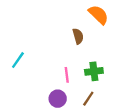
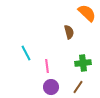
cyan line: (18, 60) -> (26, 53), moved, turned -63
pink line: (67, 75) -> (47, 66), moved

